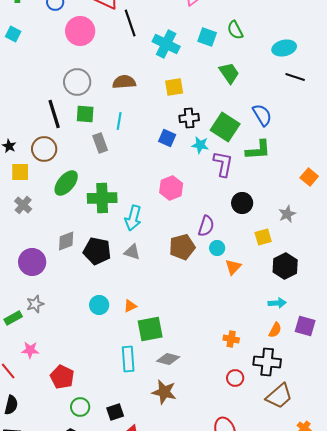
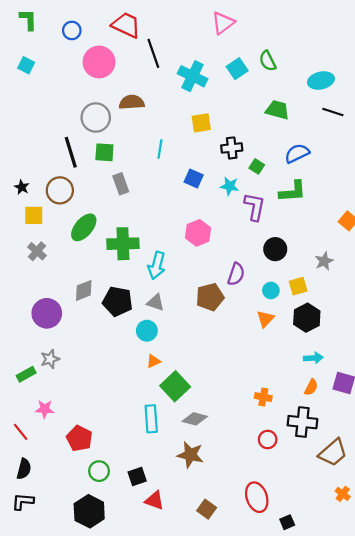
cyan square: (207, 37) -> (237, 69), turned 36
green trapezoid: (229, 73) -> (277, 110), moved, turned -40
brown semicircle: (124, 82) -> (132, 102), moved
blue semicircle: (262, 115) -> (297, 153), turned -85
black cross: (189, 118) -> (232, 148), moved
cyan line: (119, 121) -> (160, 149), moved
green square: (225, 127) -> (257, 166), size x0.5
cyan circle: (217, 248) -> (271, 290), moved
black hexagon: (285, 266) -> (307, 318), moved
cyan circle: (99, 305) -> (147, 331), moved
green square: (150, 329) -> (175, 386), turned -32
brown trapezoid: (279, 396) -> (333, 453), moved

